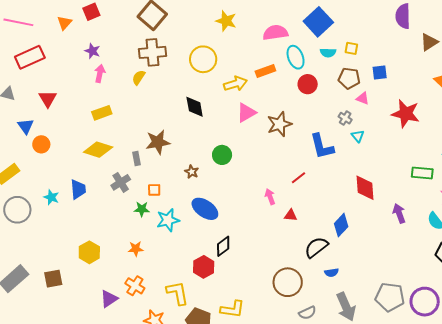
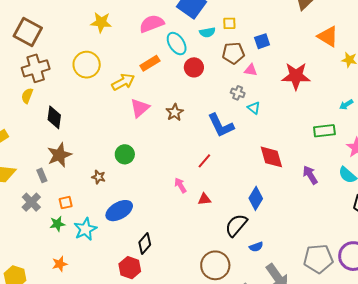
black diamond: (195, 107) -> (54, 117), moved, turned 30
brown star: (279, 124) -> (175, 112), size x0.7
blue ellipse: (205, 209) -> (119, 211), turned -52

